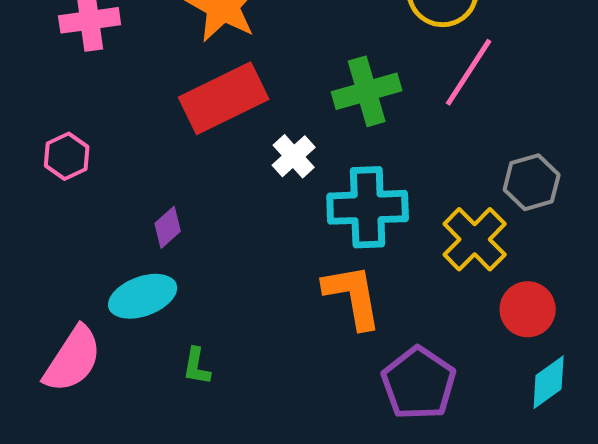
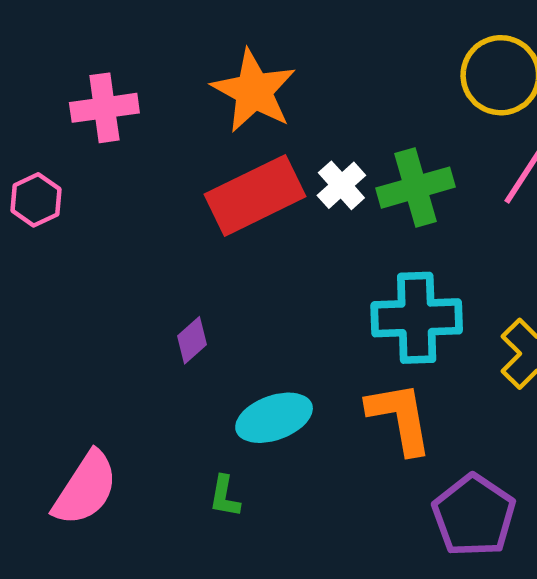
pink hexagon: (67, 156) -> (36, 200), moved
white cross: (294, 156) -> (341, 185), moved
cyan ellipse: (143, 296) -> (274, 418), moved

